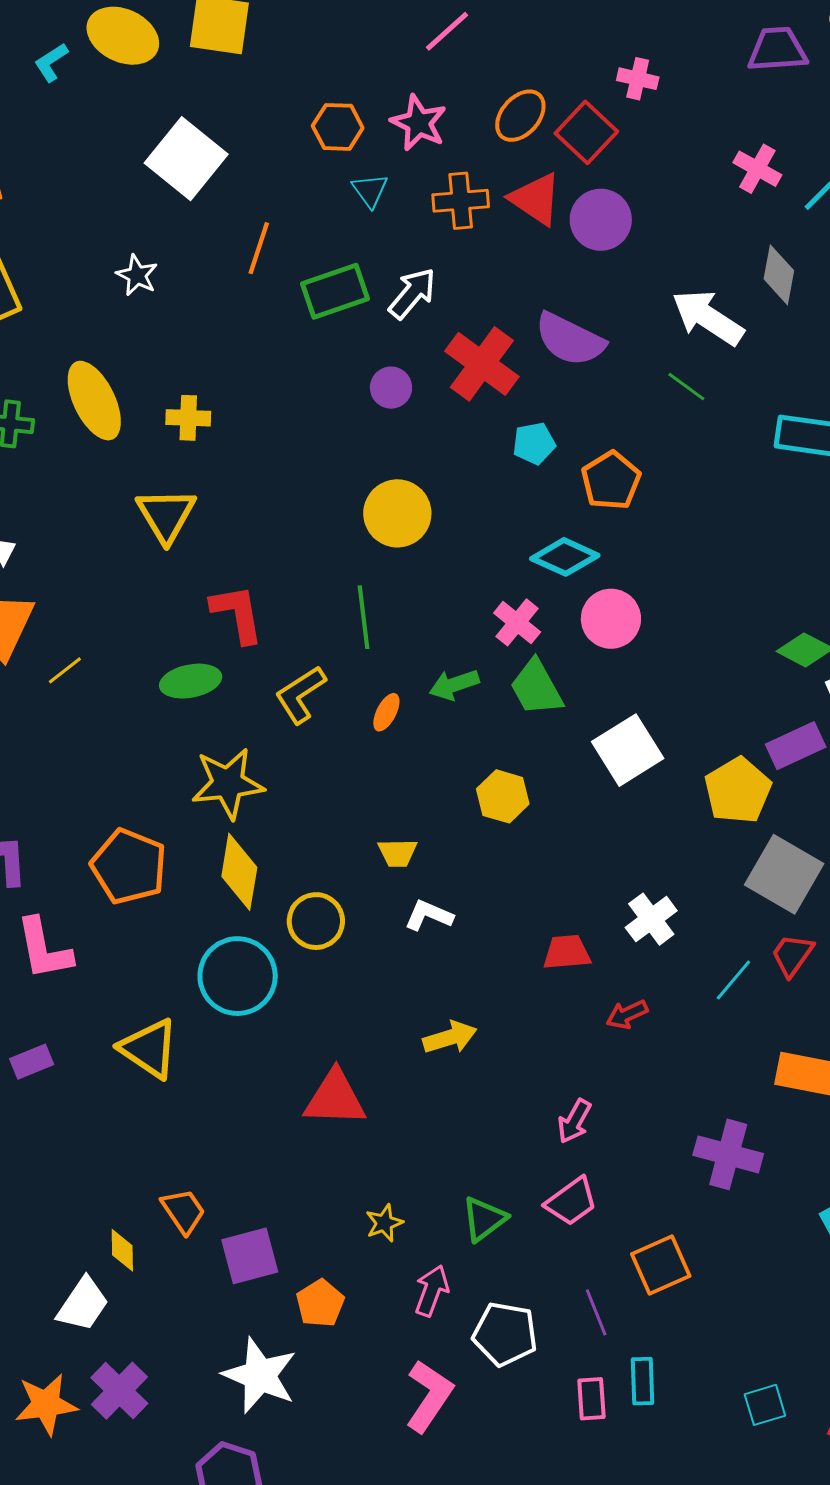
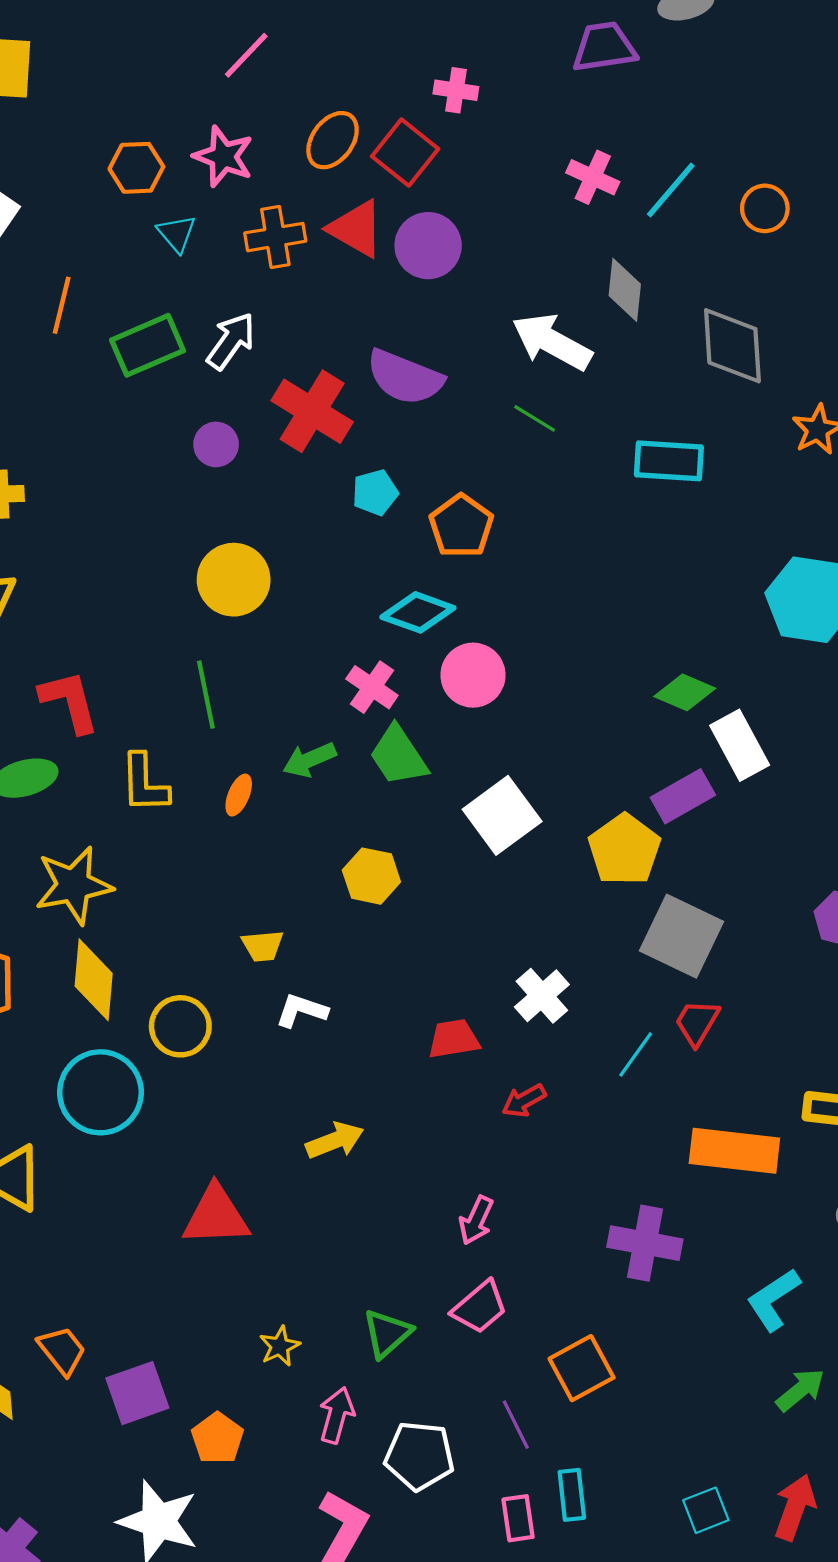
yellow L-shape: (300, 695) -> (144, 783), turned -54

